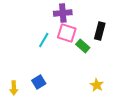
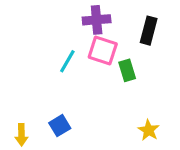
black rectangle: (100, 31) -> (149, 31), moved
green rectangle: (83, 46) -> (127, 70), turned 32

